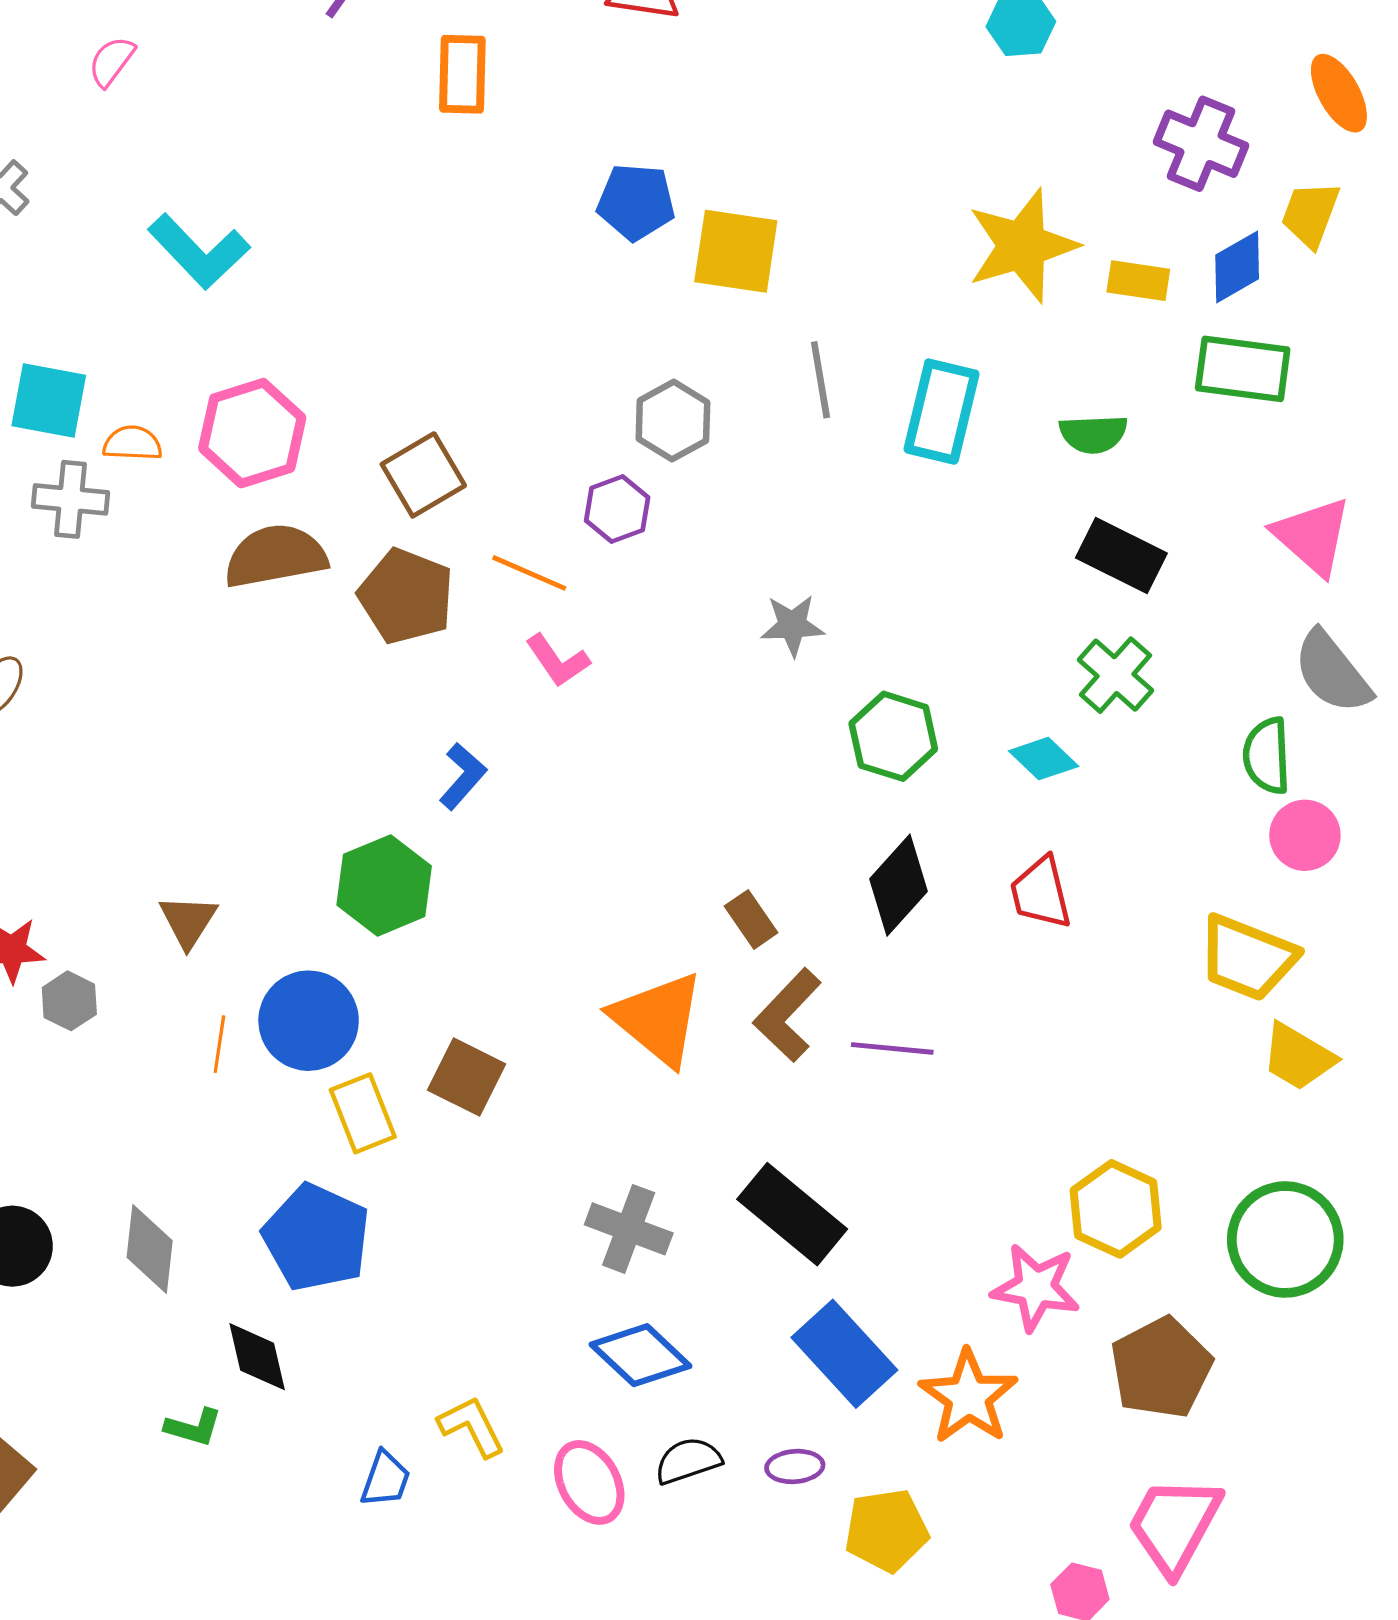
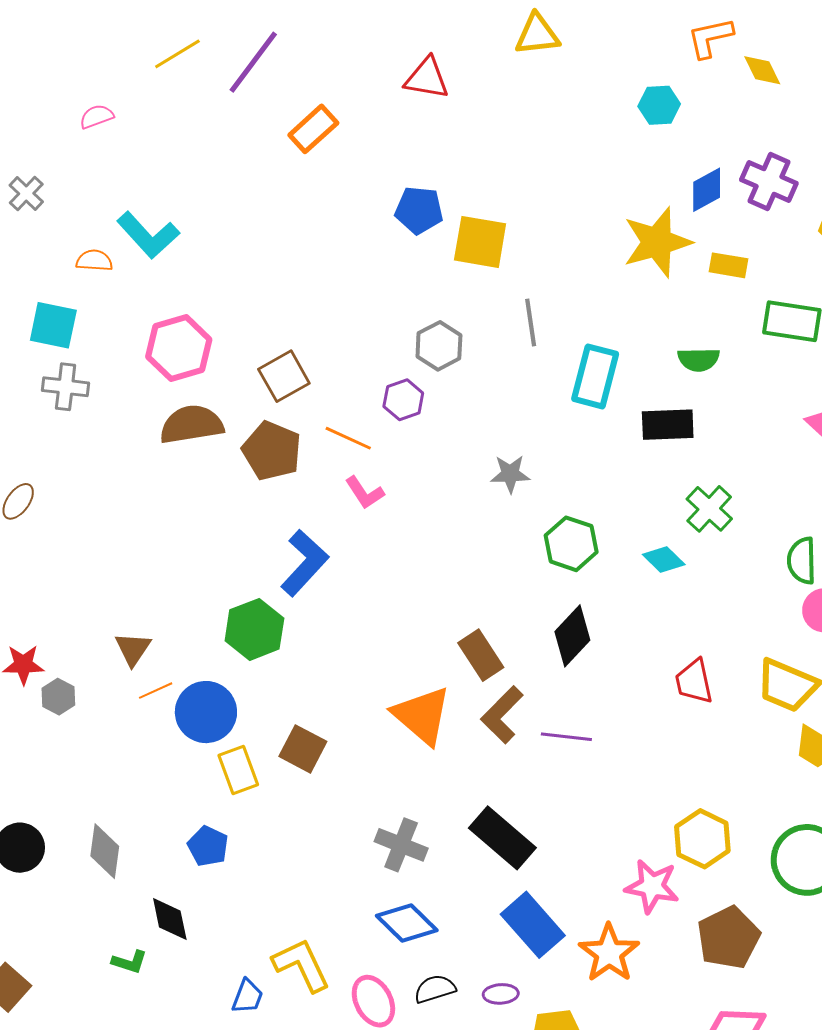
pink semicircle: (112, 61) -> (97, 117), turned 32
orange rectangle: (462, 74) -> (313, 129), turned 45
blue diamond: (1237, 267) -> (707, 190), moved
cyan rectangle: (941, 412) -> (595, 376), moved
orange semicircle: (132, 443) -> (94, 261), moved
black rectangle: (1121, 555) -> (668, 425), moved, turned -30
blue L-shape: (463, 776) -> (304, 563), size x1.6
red trapezoid: (1041, 893) -> (694, 682), moved
brown rectangle: (751, 919) -> (481, 655), size x1.4
orange line: (219, 1044) -> (156, 691), moved, turned 56
blue pentagon: (316, 1237) -> (208, 846), size x0.6
yellow L-shape: (472, 1426) -> (302, 965), size x1.4

